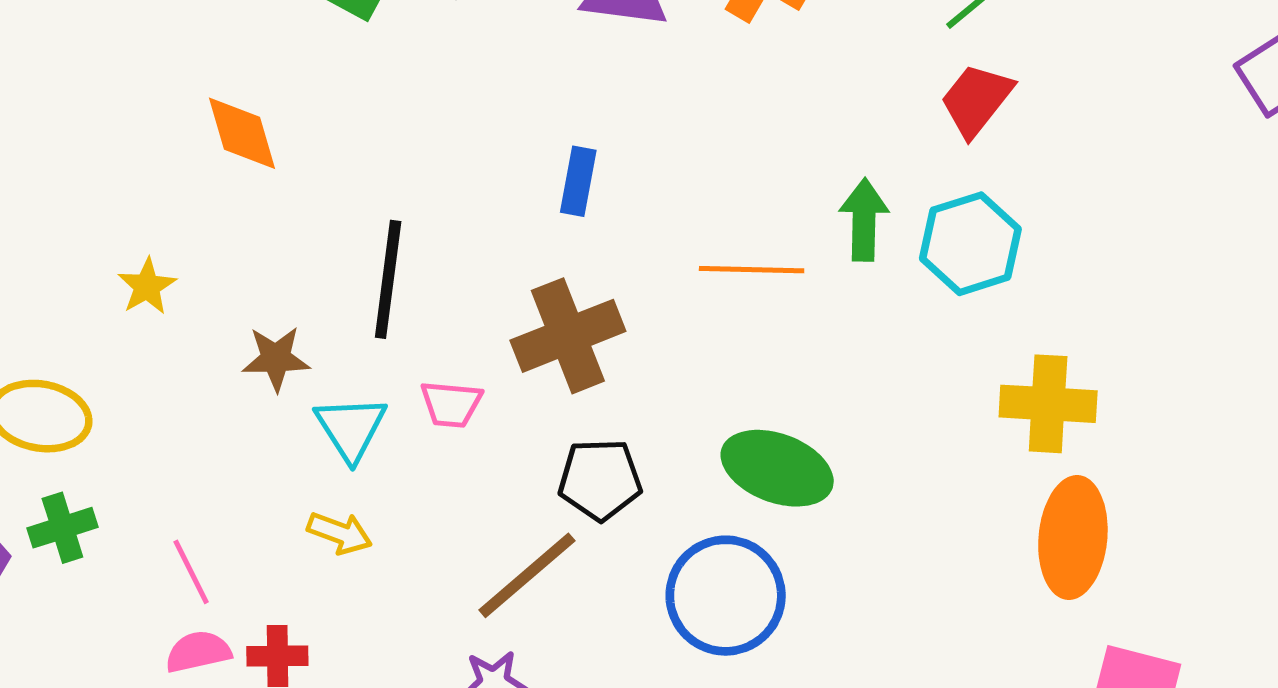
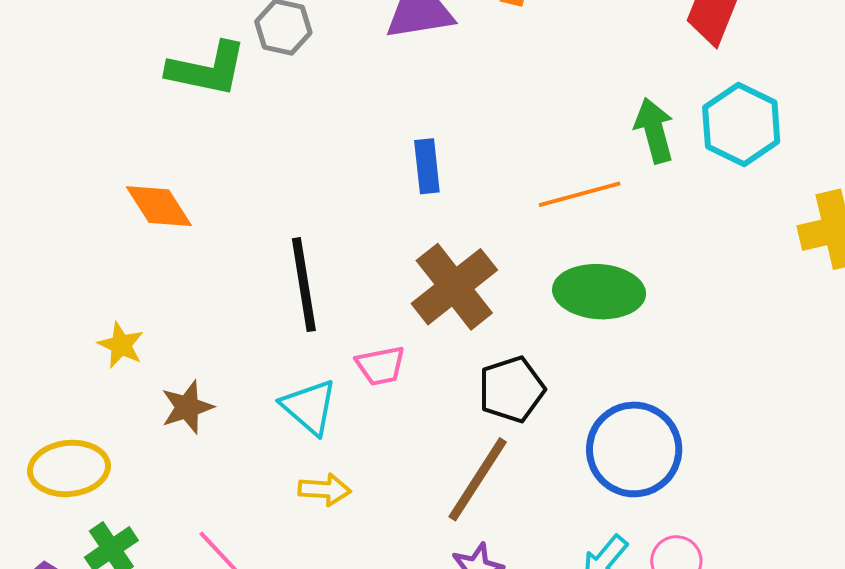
brown star: (276, 359) -> (187, 407), moved
green ellipse: (777, 468) -> (599, 292), moved

